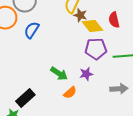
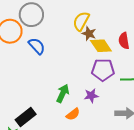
blue semicircle: (32, 30) -> (37, 46), turned 102
green arrow: (59, 74) -> (63, 93), turned -102

